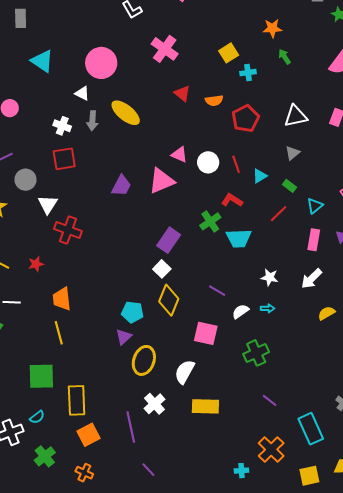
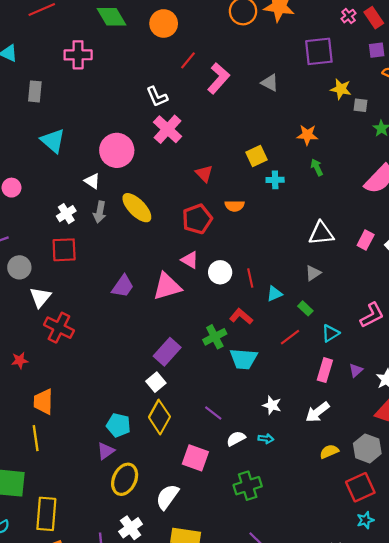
pink cross: (165, 49) -> (168, 129), moved
red triangle: (182, 94) -> (204, 174), moved
red pentagon: (246, 119) -> (197, 219), moved
white cross: (62, 126) -> (66, 214), turned 30

